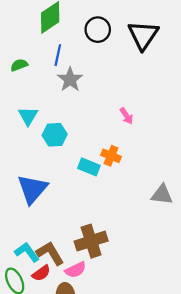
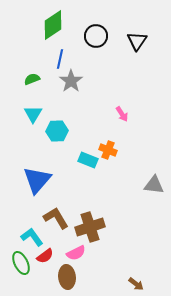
black triangle: (143, 35) -> (137, 41), size x0.7
green semicircle: (19, 65) -> (32, 79), moved
brown L-shape: (50, 253) -> (56, 218), moved

